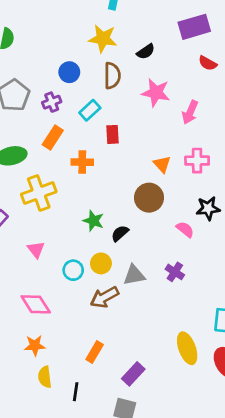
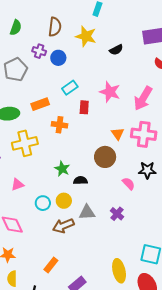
brown semicircle: (112, 76) -> (55, 27), moved
pink star: (156, 93) -> (110, 92), moved
purple cross: (52, 102) -> (39, 51), moved, turned 32
pink arrow: (190, 112) -> (143, 98), size x1.4
orange rectangle: (53, 138) -> (40, 104), turned 30
pink cross: (197, 161) -> (144, 134), size x1.4
black semicircle: (120, 233) -> (80, 180), turned 32
pink triangle: (36, 250) -> (18, 185), turned 40

